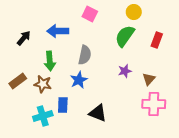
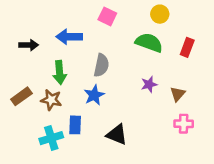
green semicircle: (125, 36) -> (149, 43), turned 75
black arrow: (24, 38) -> (29, 45), turned 49
pink cross: (154, 104) -> (184, 124), size x0.7

